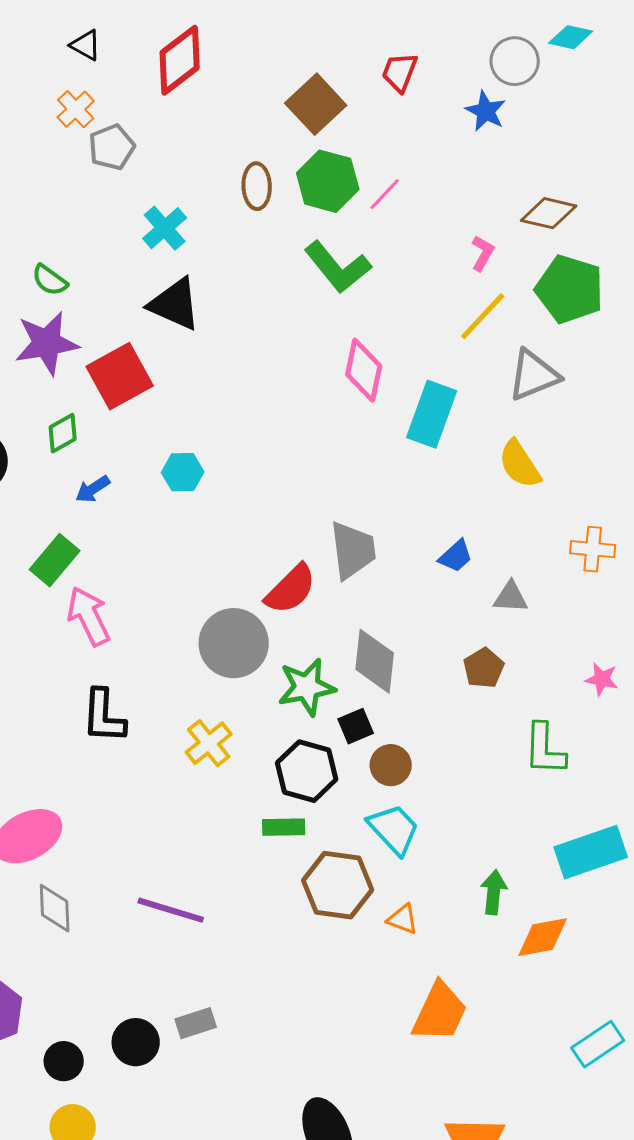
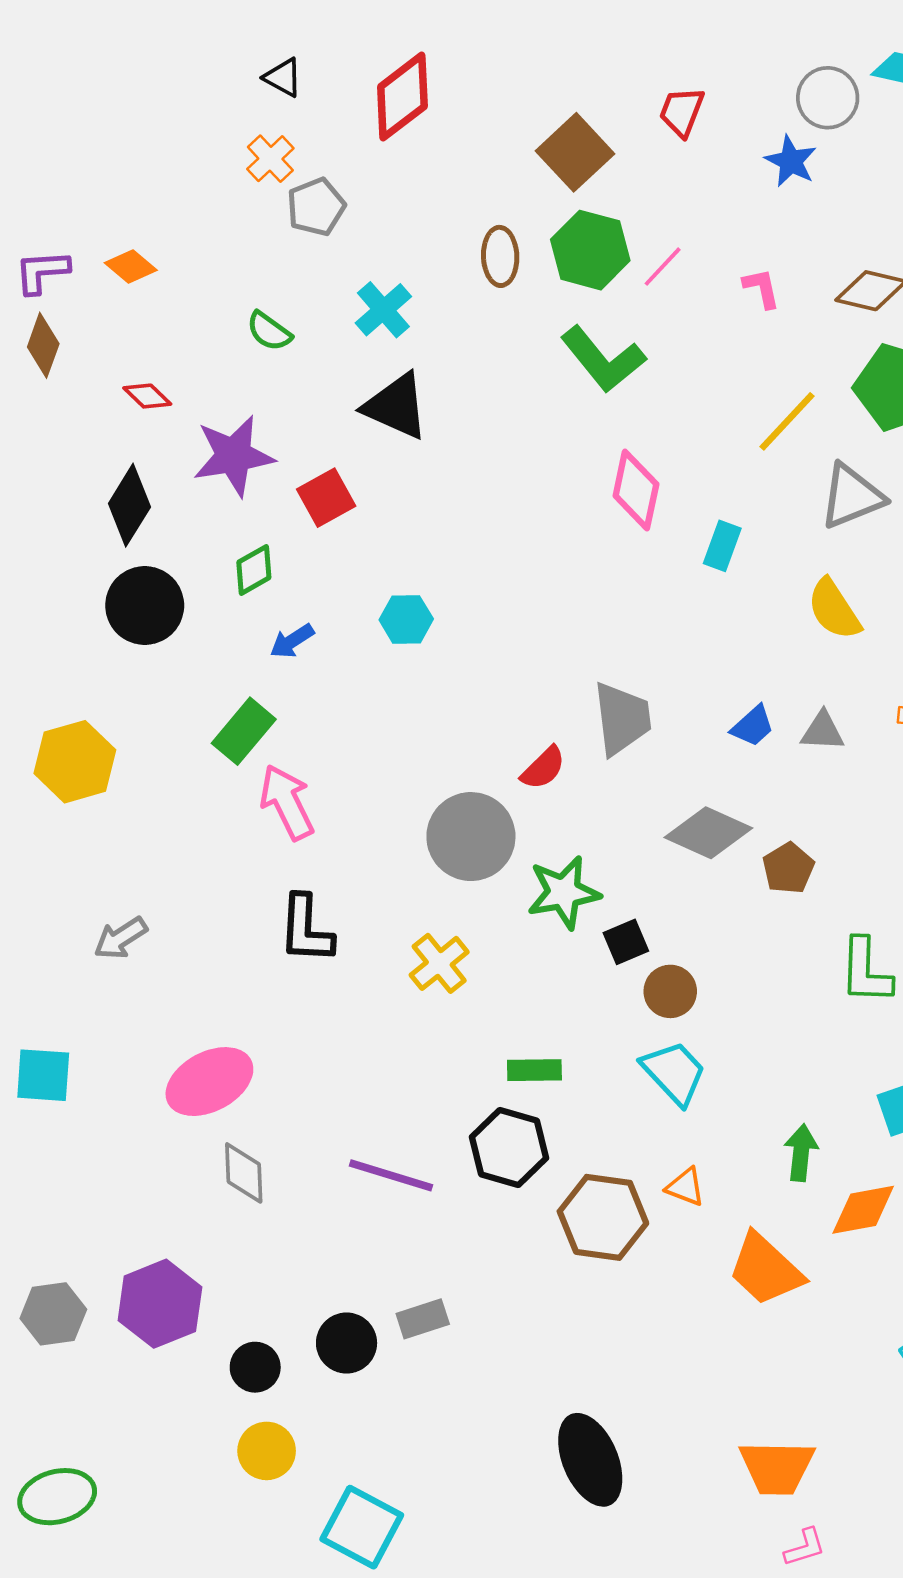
pink L-shape: (483, 253) -> (762, 288), moved, turned -42
green semicircle: (50, 280) -> (269, 331), moved
red square: (120, 376) -> (326, 498), size x0.7
cyan rectangle: (432, 414) -> (722, 546), size x0.6
red semicircle: (291, 589) -> (543, 768), size x0.7
gray triangle: (511, 597) -> (823, 731), moved
gray diamond: (375, 661) -> (708, 833), moved, turned -72
black hexagon: (307, 771) -> (509, 1148), moved
brown hexagon: (338, 885) -> (603, 1217), moved
orange trapezoid: (440, 1012) -> (765, 1269), moved, turned 108

